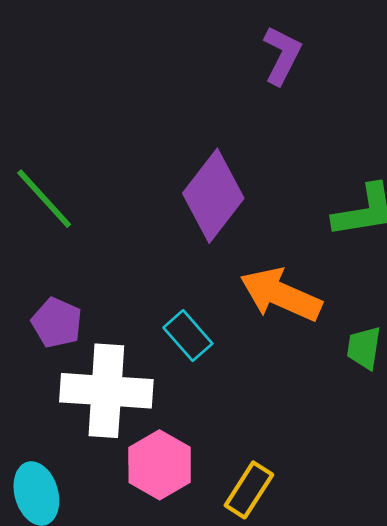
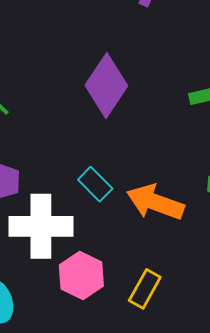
orange arrow: (281, 295) -> (155, 202), moved

